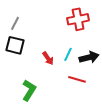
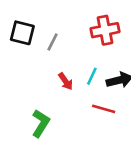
gray line: (15, 23) -> (53, 42), moved
black square: (15, 45) -> (22, 33), moved

